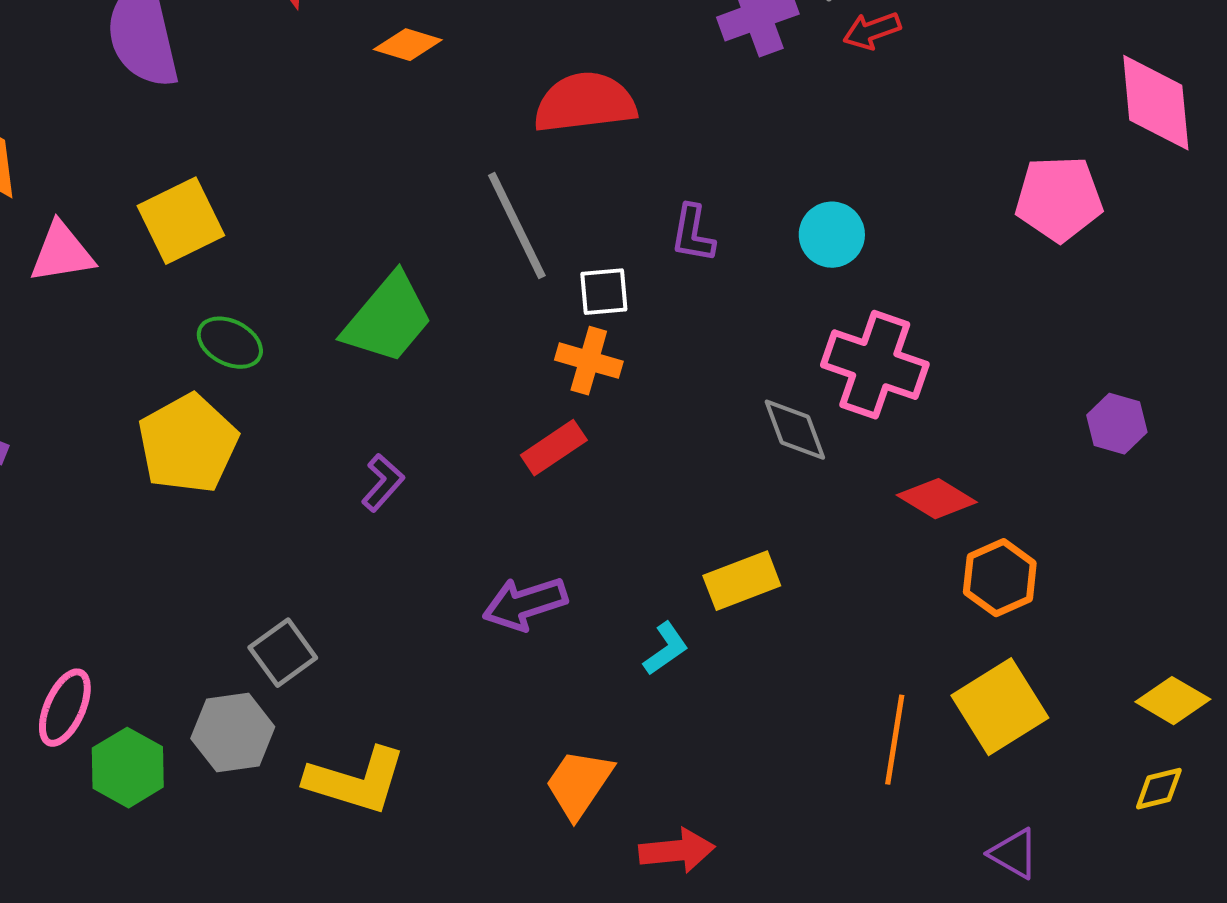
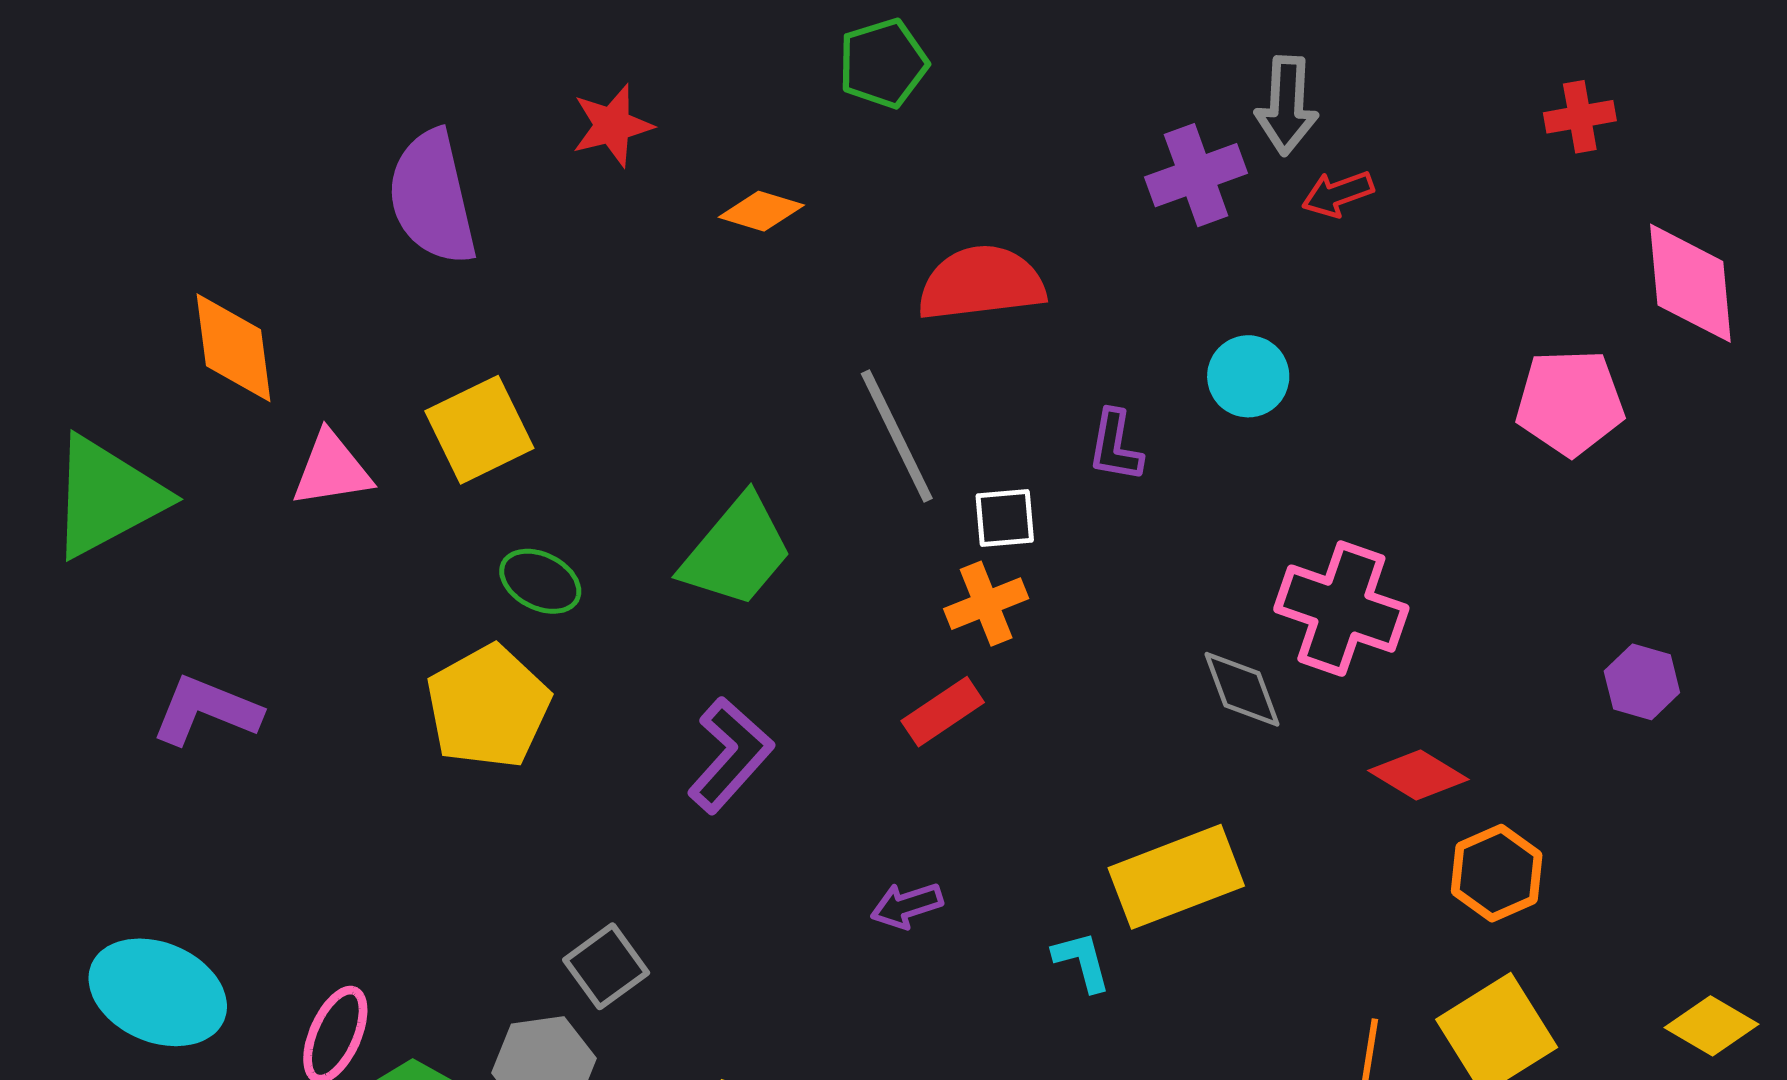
cyan circle: (832, 235) -> (1248, 376), moved
orange cross: (589, 361) -> (986, 604), turned -38
purple L-shape: (383, 483) -> (730, 755), size x1.6
yellow rectangle: (742, 581) -> (1176, 877), size x1.4
purple arrow: (525, 604) -> (907, 905), size x0.7
cyan L-shape: (666, 649) -> (1082, 961), turned -70

